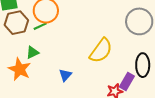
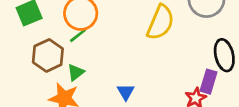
brown hexagon: (16, 23) -> (48, 55), moved
yellow semicircle: (101, 51) -> (160, 22), moved

